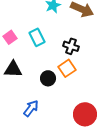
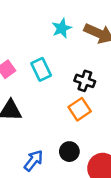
black circle: (48, 78) -> (69, 152), moved

